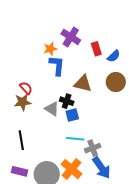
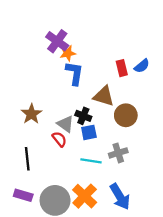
purple cross: (71, 37) -> (57, 41), moved
red rectangle: (96, 49) -> (122, 68), moved
brown circle: (116, 82) -> (126, 115), moved
red semicircle: (26, 88) -> (59, 139), moved
brown star: (23, 102) -> (31, 114), turned -30
gray cross: (93, 148) -> (118, 153), moved

